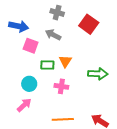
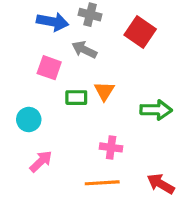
blue arrow: (19, 26) -> (53, 22), moved
cyan circle: (29, 84) -> (29, 120), moved
pink cross: (61, 86) -> (111, 147), moved

